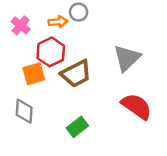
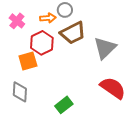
brown trapezoid: (76, 74) -> (73, 33), moved

